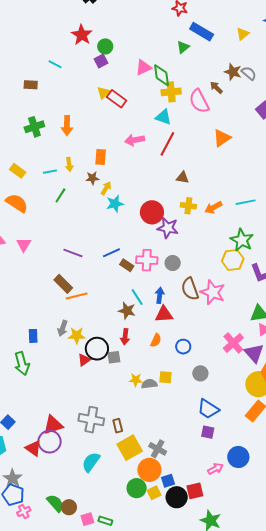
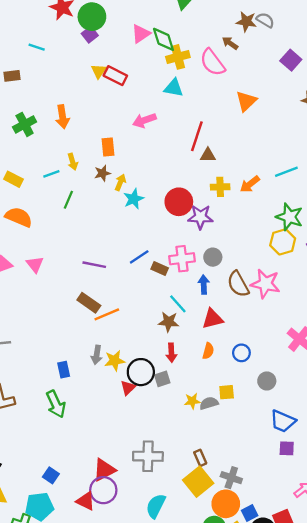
green circle: (105, 46) -> (92, 17), size x1.5
red line: (167, 144) -> (197, 136), moved
blue arrow: (160, 295) -> (204, 285), moved
brown rectangle: (118, 426) -> (200, 458), moved

